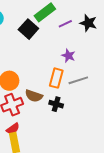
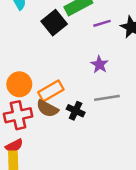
orange rectangle: (56, 78) -> (51, 91), moved, turned 36
black cross: (56, 104) -> (76, 111), moved

